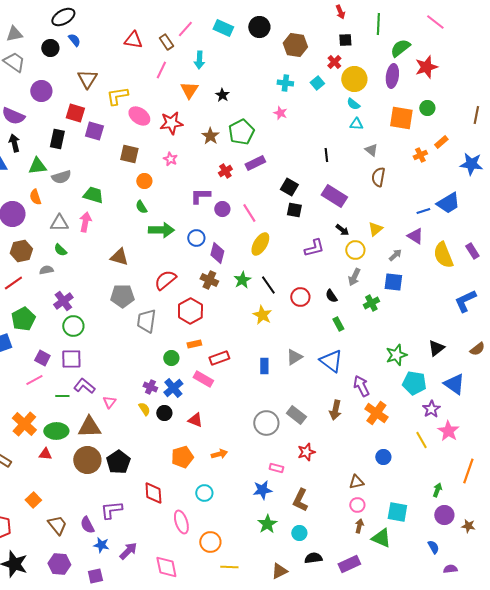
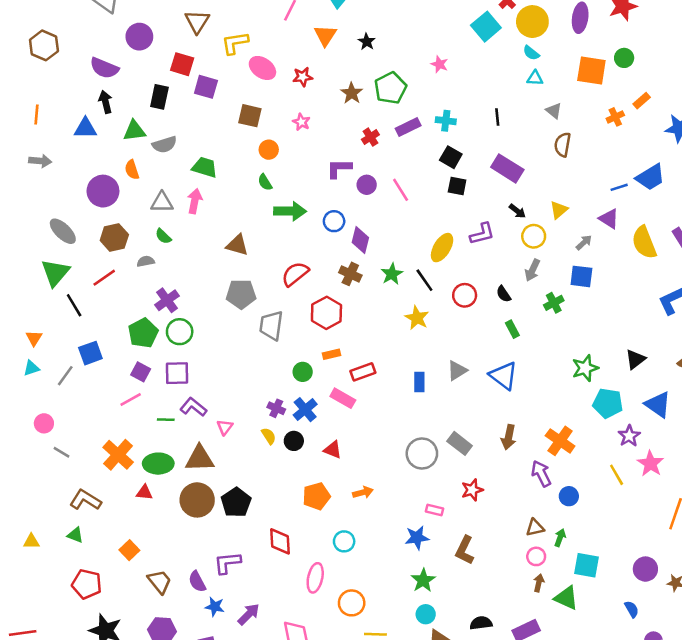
cyan cross: (285, 83) -> (446, 121), moved
cyan square: (317, 83) -> (486, 27), size x1.6
red star: (171, 123) -> (303, 77), size x0.7
yellow ellipse: (260, 244) -> (442, 248), moved
green pentagon: (23, 319) -> (143, 333), moved
purple arrow: (361, 386) -> (541, 474), moved
green arrow: (437, 490) -> (560, 538), moved
pink ellipse: (181, 522) -> (315, 578), turned 30
cyan circle: (299, 533) -> (426, 614), moved

